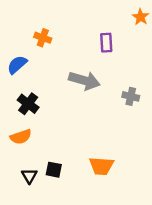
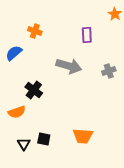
gray cross: (131, 96) -> (109, 71), moved, turned -32
black cross: (28, 104) -> (34, 90), moved

